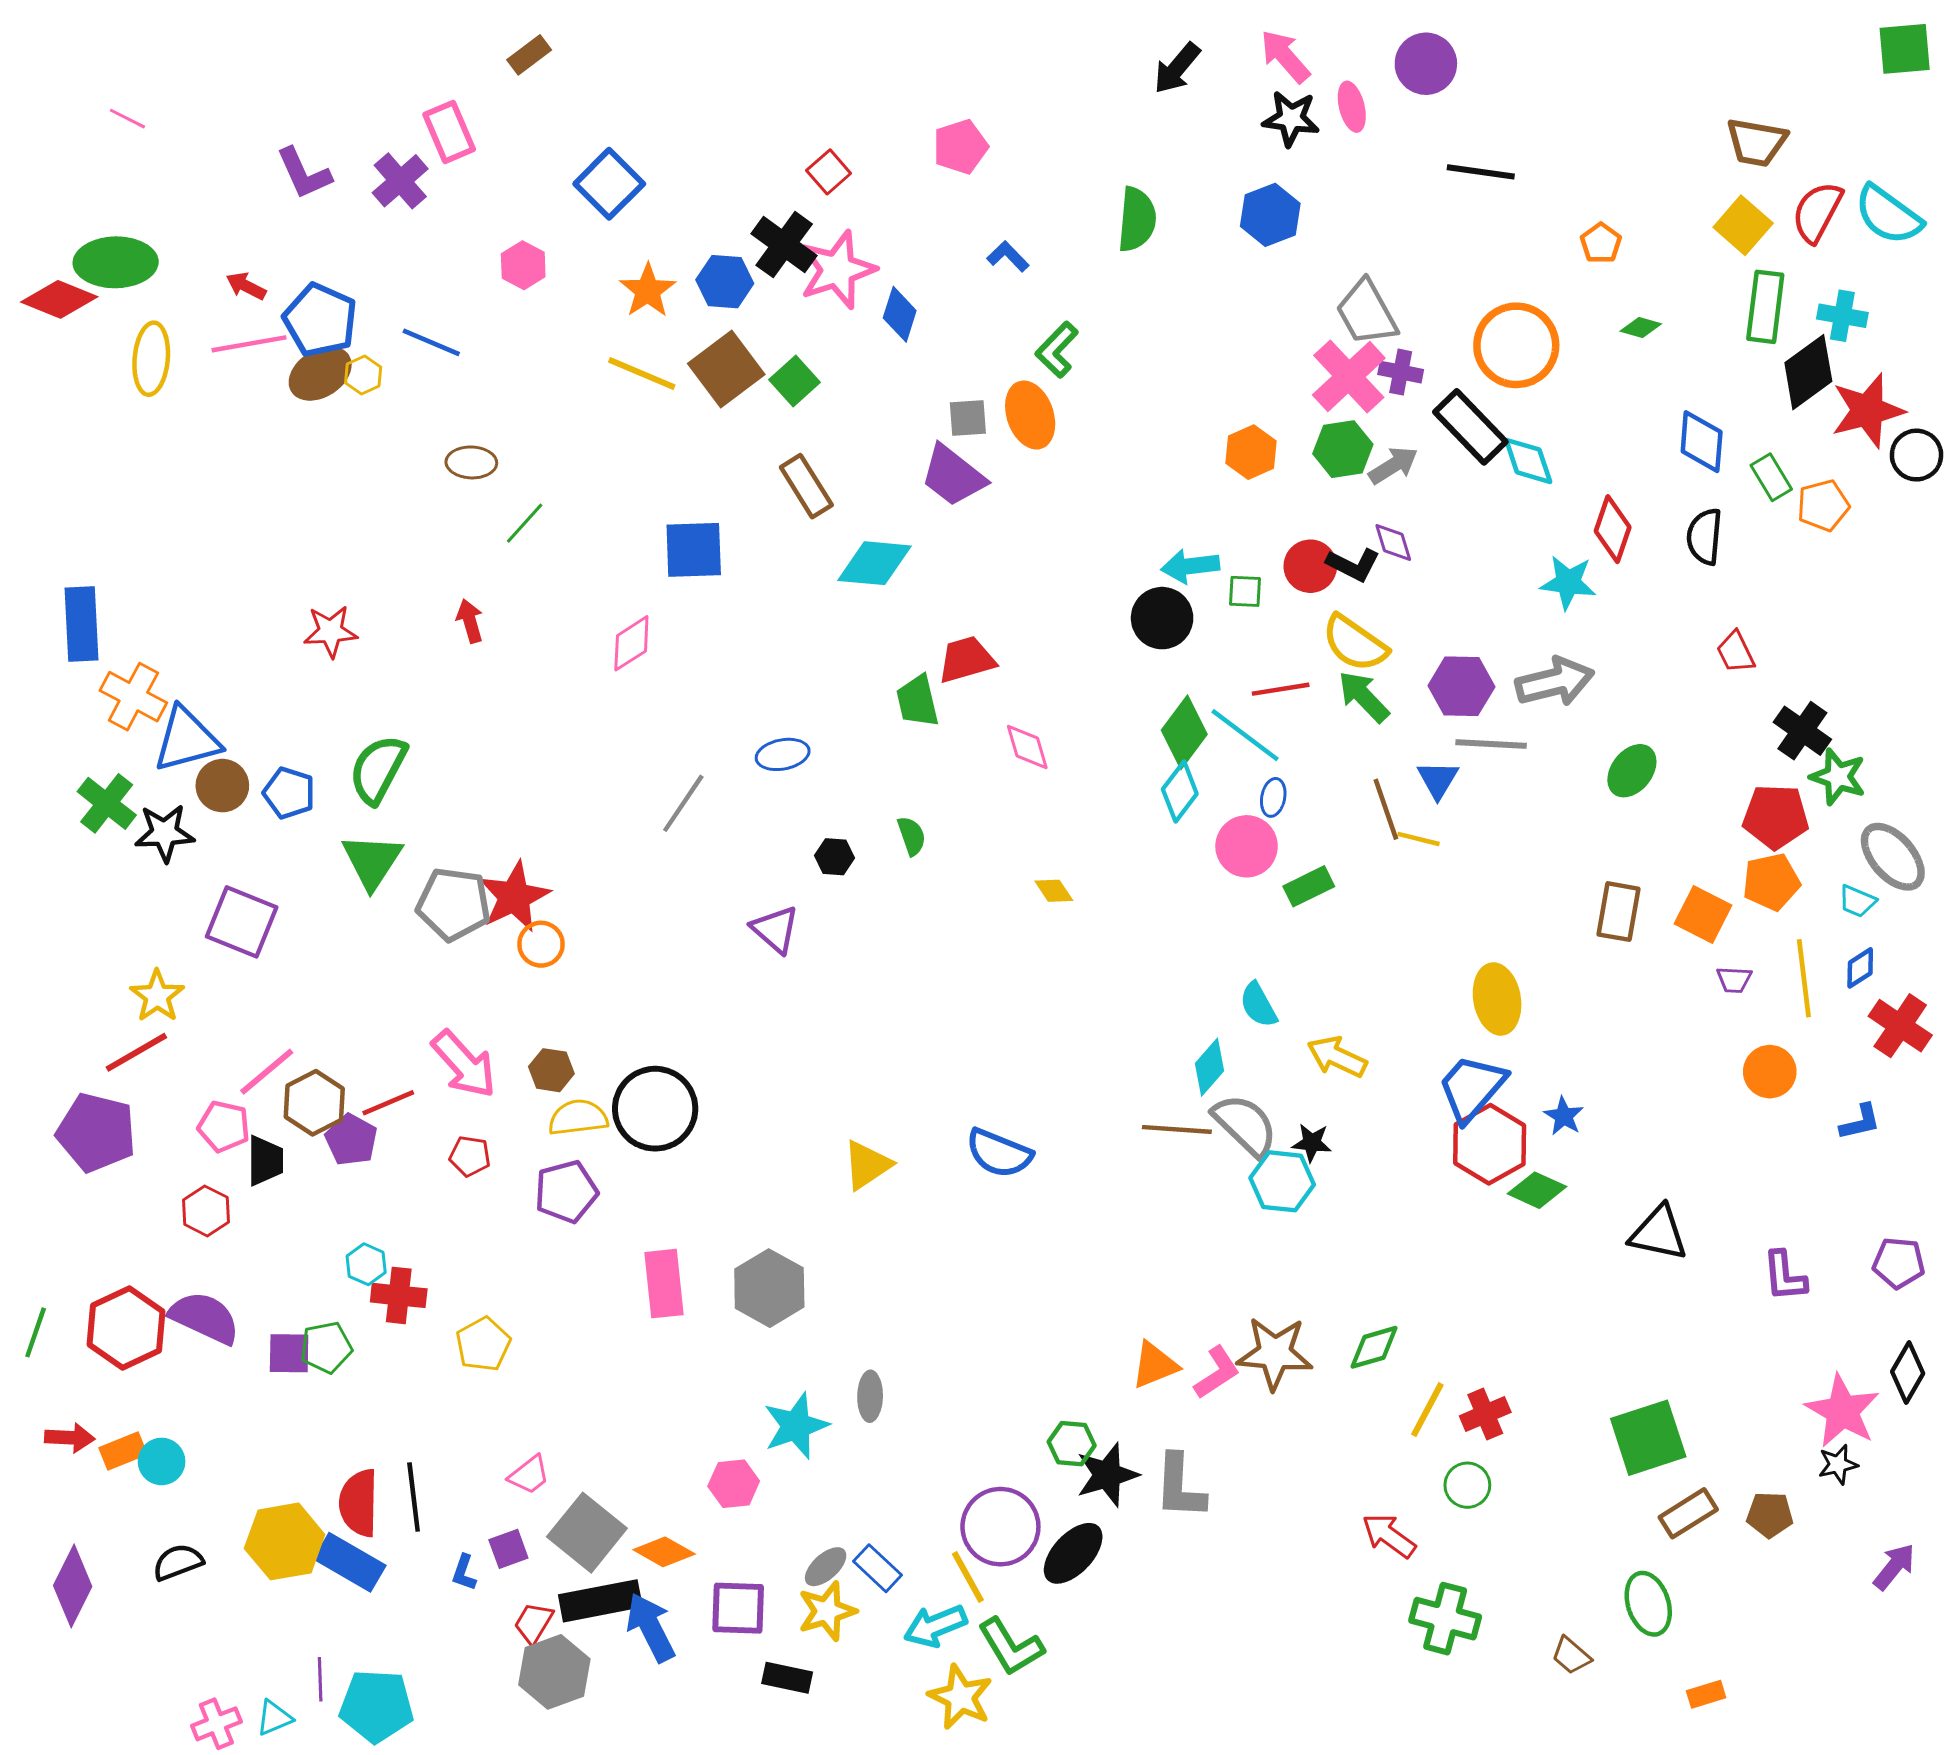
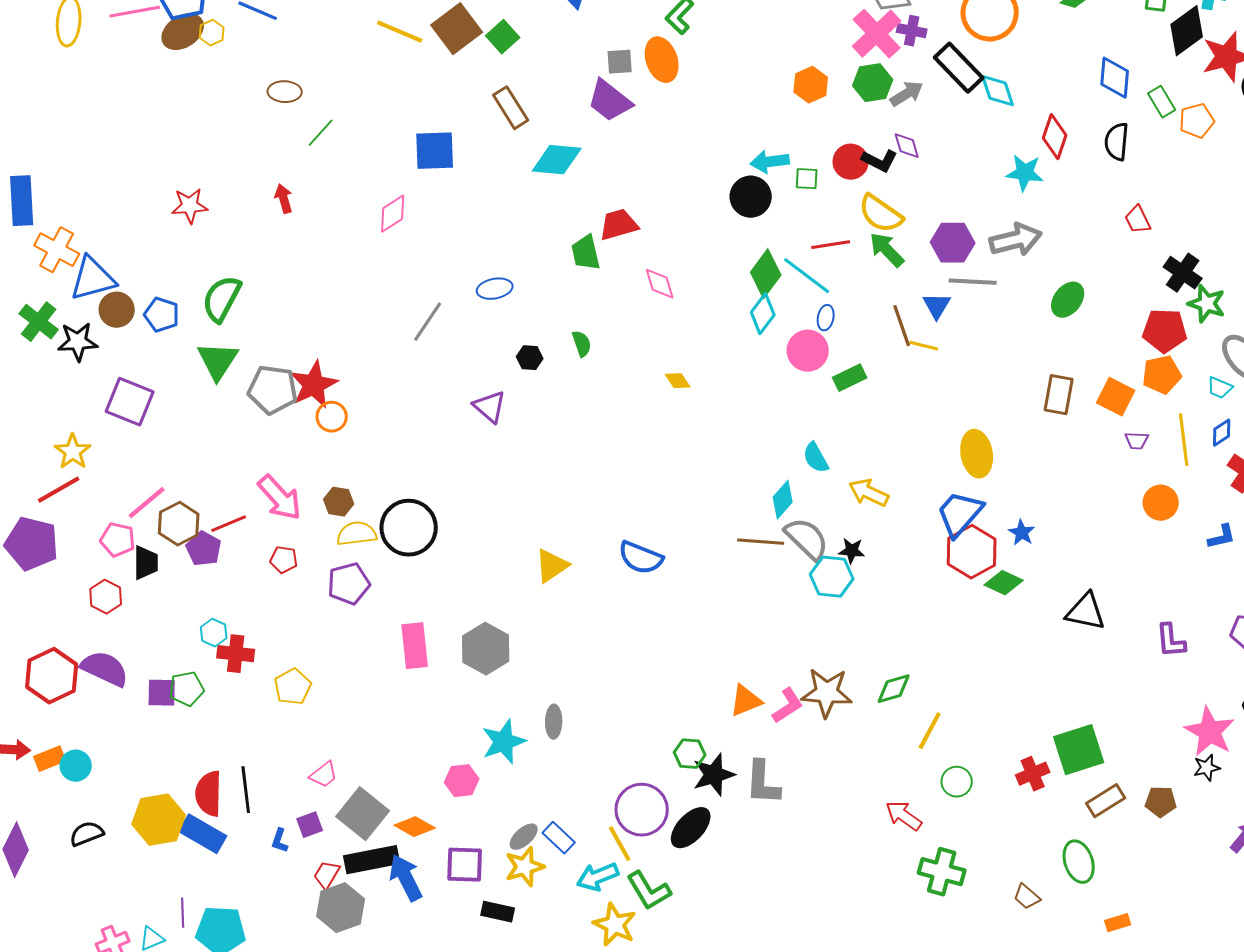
red cross: (1485, 1414) -> (1033, 774), moved

